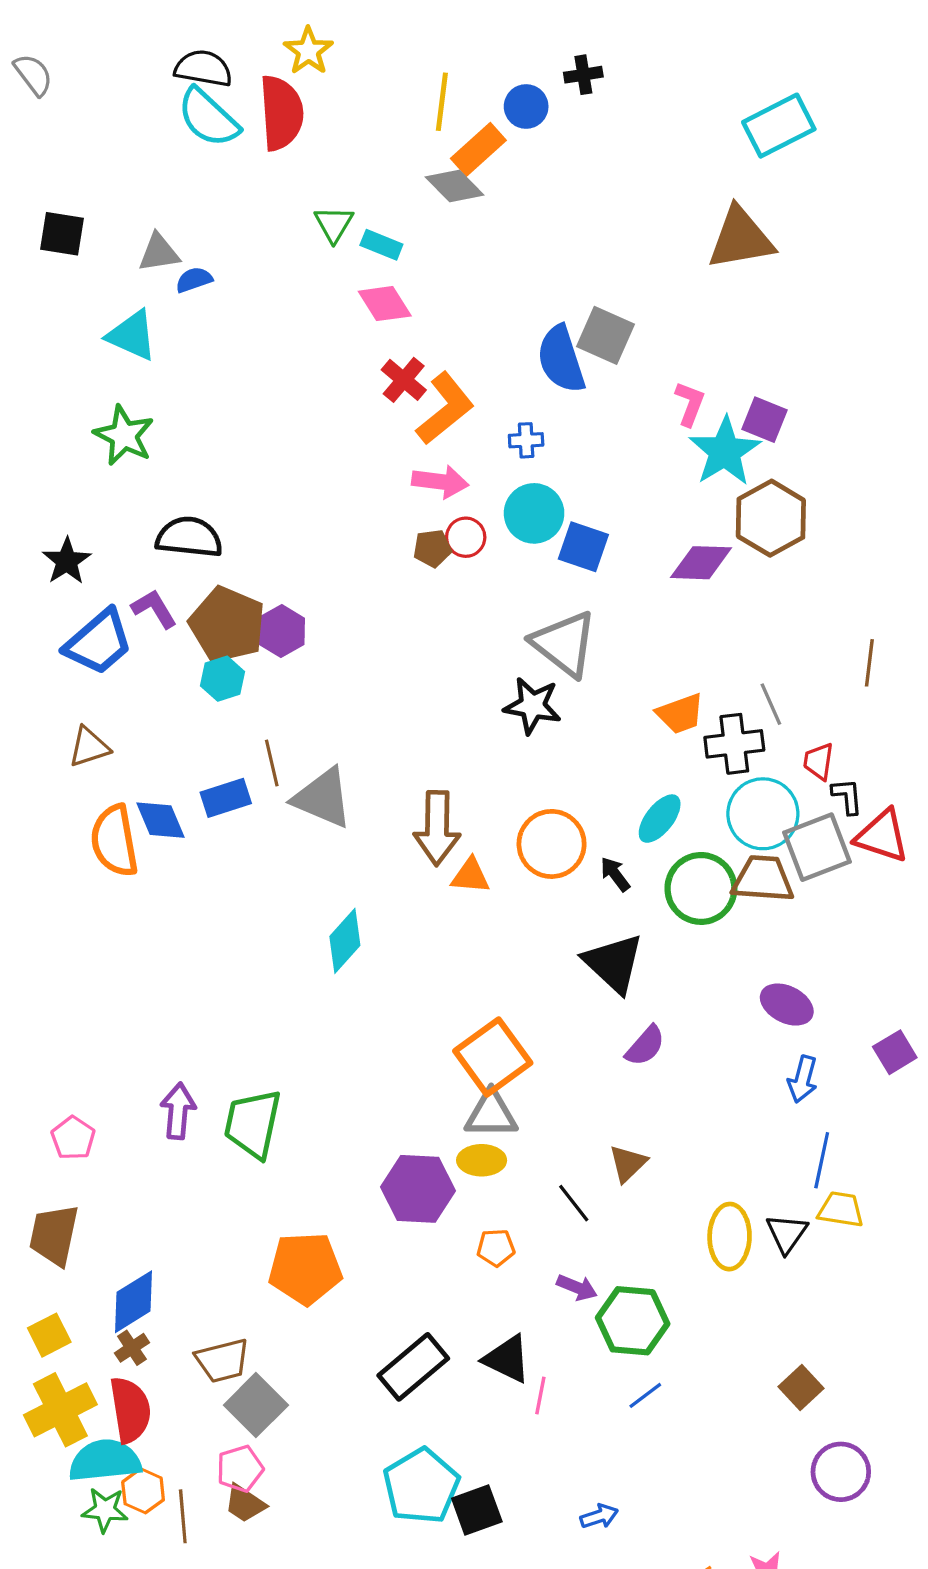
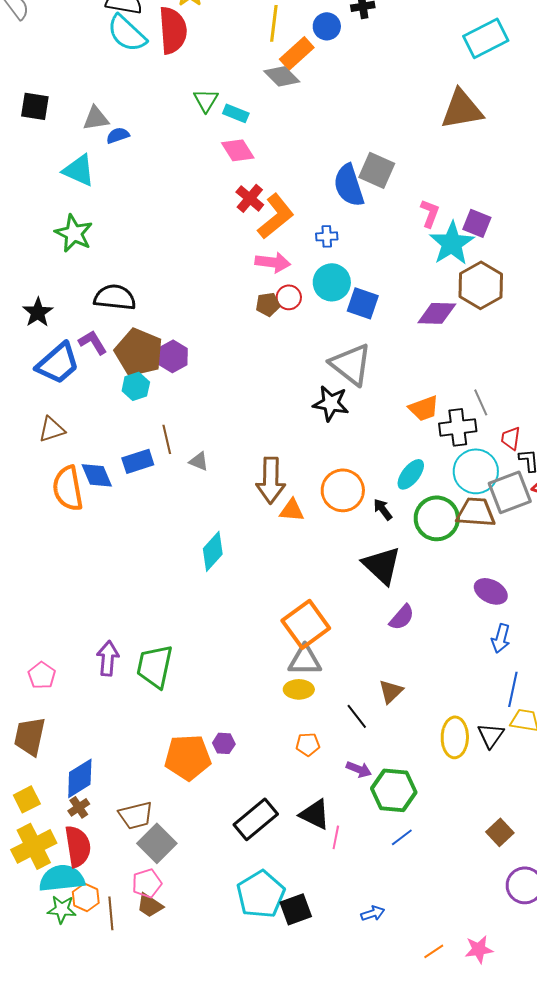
gray triangle: (323, 798) -> (199, 461), size x0.5
purple hexagon: (418, 1189) -> (224, 743), moved, size x0.5

